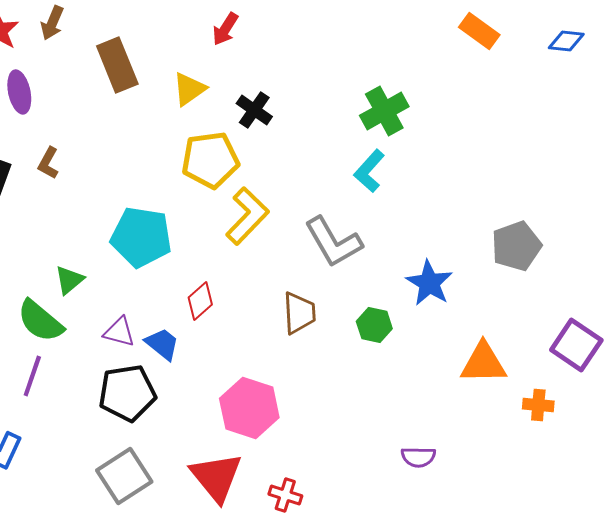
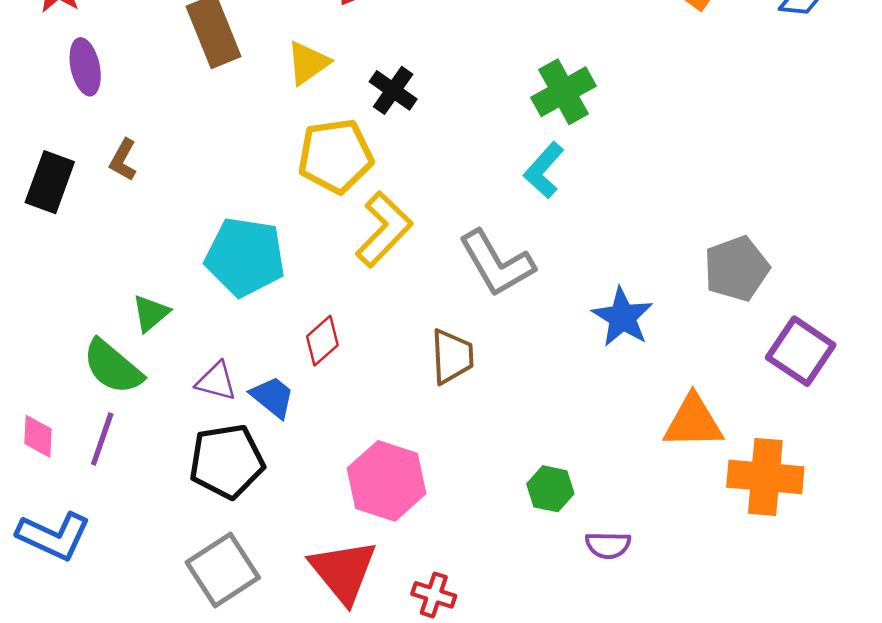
green hexagon: (374, 325) -> (550, 489), moved
purple square: (576, 345) -> (801, 351), moved
orange cross: (538, 405) -> (765, 477), size x1.8

